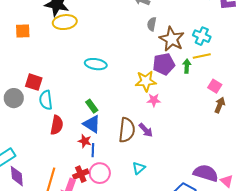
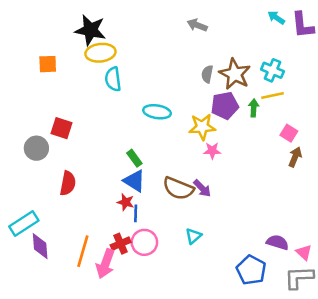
gray semicircle: (152, 24) -> (207, 74), moved
cyan ellipse: (96, 64) -> (157, 112), moved
cyan semicircle: (46, 100) -> (113, 79), moved
red semicircle: (57, 125) -> (68, 183), moved
brown semicircle: (127, 130) -> (178, 188), turned 105
purple semicircle: (206, 173) -> (278, 242), size x0.7

